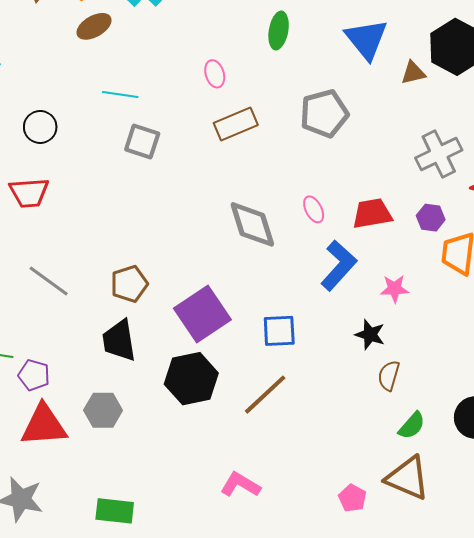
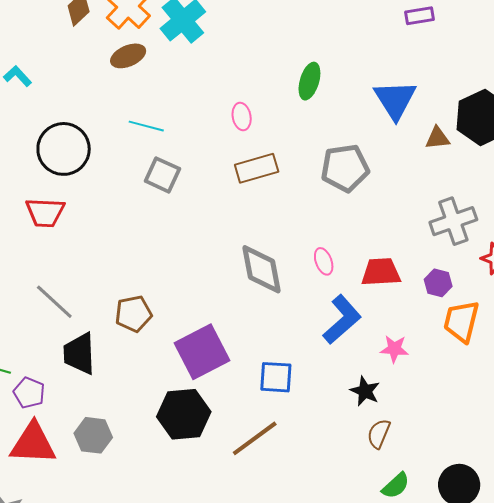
black circle: (40, 127) -> (64, 149), size x1.6
black trapezoid: (119, 340) -> (79, 354), moved

